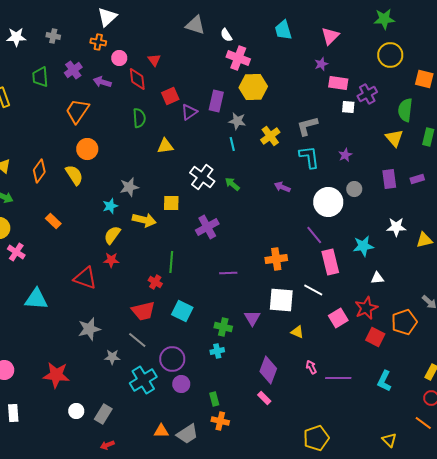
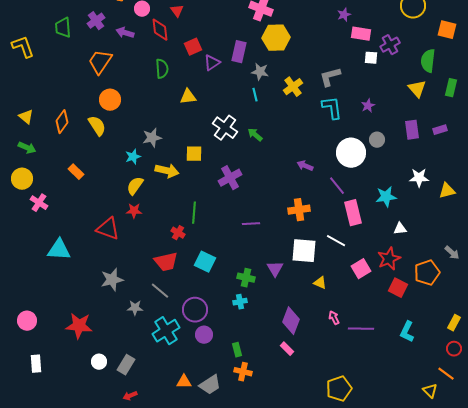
purple arrow: (282, 187) -> (305, 166), moved
yellow triangle: (389, 440) -> (430, 391), moved

